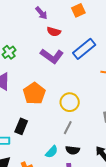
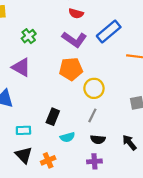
orange pentagon: (34, 93) -> (71, 69), moved, turned 30
black rectangle: (21, 126) -> (53, 117), moved
cyan semicircle: (52, 152) -> (67, 137), moved, turned 32

